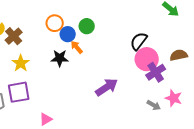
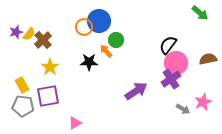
green circle: (87, 26) -> (116, 40), moved
blue circle: (68, 34) -> (99, 21), moved, size x1.5
purple cross: (156, 72) -> (171, 79), moved
pink star: (174, 98) -> (203, 102), turned 30

